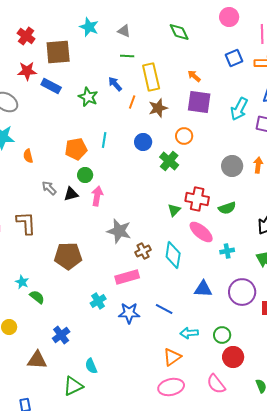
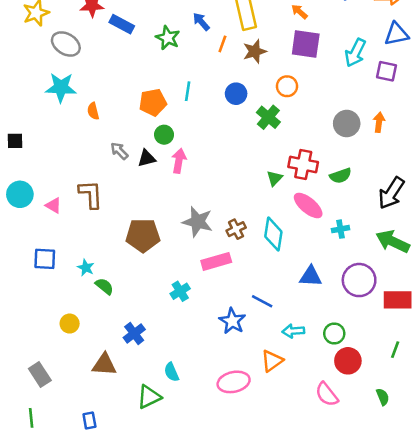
gray star: (119, 231) -> (198, 222), moved
blue star: (129, 313) -> (232, 321), moved, turned 30
pink ellipse: (171, 387) -> (234, 382), moved

